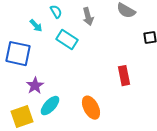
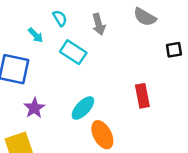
cyan ellipse: (50, 106) -> (83, 108), moved

